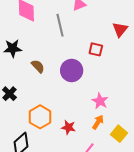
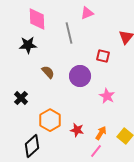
black star: (13, 48) -> (28, 45), moved
pink star: (100, 101) -> (107, 96), moved
orange arrow: (98, 122) -> (101, 133), moved

